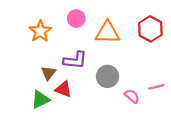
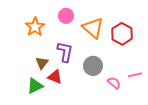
red hexagon: (150, 29) -> (122, 34), moved
orange triangle: (108, 32) -> (93, 28), turned 40
purple L-shape: (75, 60) -> (65, 52), turned -85

